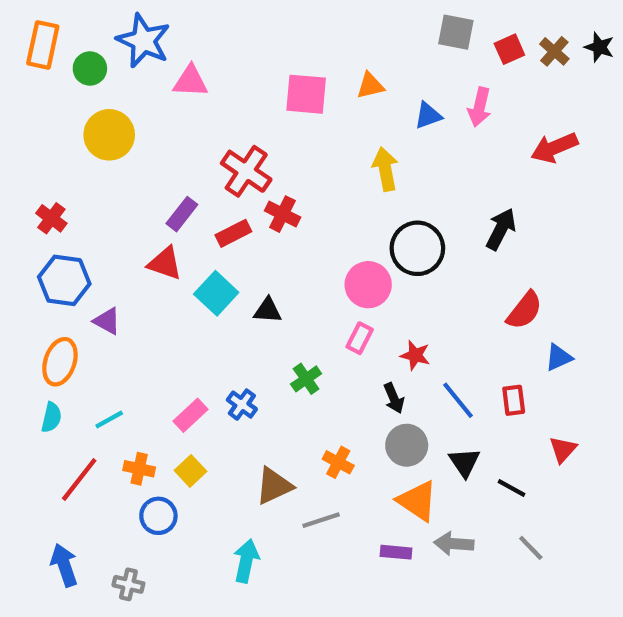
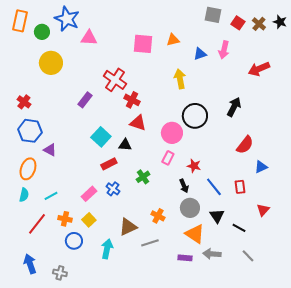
red square: (509, 49) -> (238, 23), turned -32
red rectangle: (233, 233) -> (109, 164), moved
red triangle: (165, 263) -> (138, 123), moved
cyan arrow: (246, 561) -> (107, 249), moved

